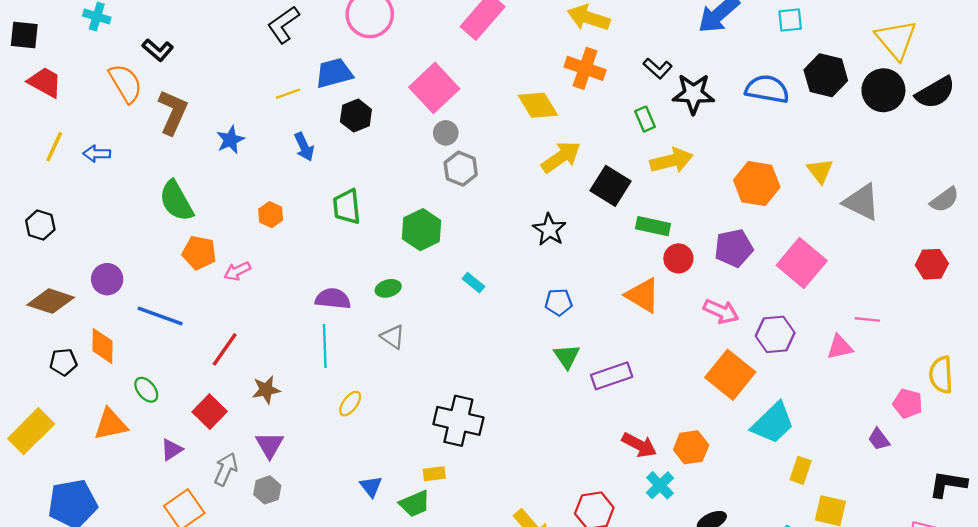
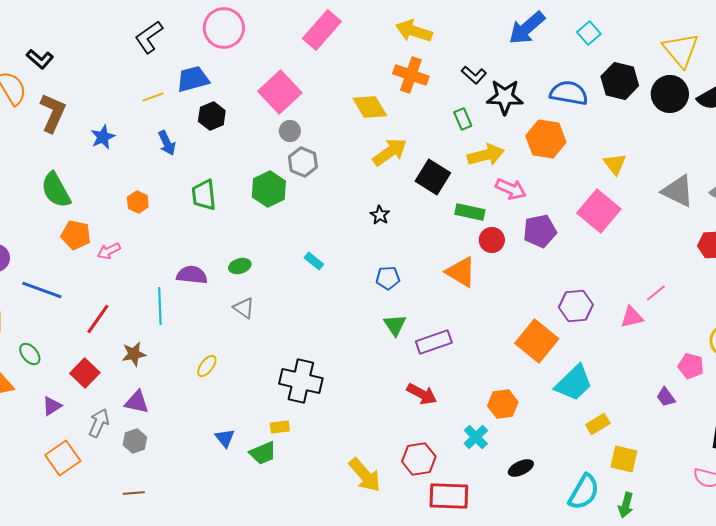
cyan square: (790, 20) -> (589, 33), turned -35
orange hexagon: (757, 184) -> (546, 139), moved
gray triangle: (862, 202) -> (678, 191), moved
green hexagon: (422, 230) -> (269, 189), moved
black star: (549, 230) -> (380, 215), size x0.7
pink square: (802, 263) -> (599, 211), moved
pink arrow: (721, 311) -> (511, 189), moved
pink line: (867, 319) -> (656, 293), turned -45
cyan line: (325, 346) -> (160, 306), moved
purple triangle: (270, 445) -> (137, 402), turned -48
red arrow: (639, 445) -> (422, 394), moved
yellow rectangle: (801, 470) -> (598, 424), turned 40

